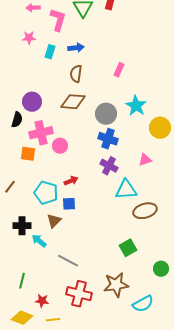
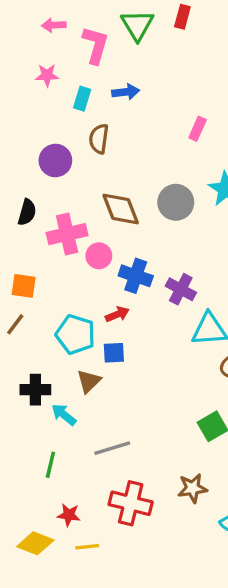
brown semicircle: (76, 74) -> (99, 139), moved
purple circle: (32, 102) -> (55, 160), moved
brown diamond: (73, 102) -> (121, 209), moved, turned 65
blue cross: (108, 139) -> (136, 276), moved
orange square: (28, 154) -> (24, 286), moved
gray line: (68, 261) -> (112, 448), turned -45
green line: (22, 281) -> (50, 465), moved
brown star: (116, 285) -> (192, 488), size x0.7

